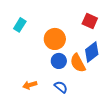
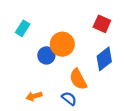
blue circle: (59, 61) -> (46, 55), moved
orange semicircle: (78, 63) -> (78, 79), moved

